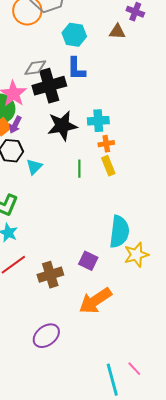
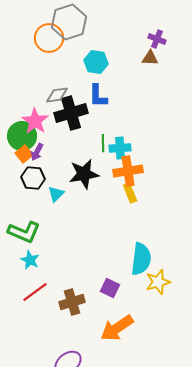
brown triangle: (117, 32) -> (150, 58), moved
black star: (62, 126) -> (84, 174), moved
orange cross: (106, 144) -> (128, 171), size x1.8
green line: (79, 169) -> (103, 143), moved

